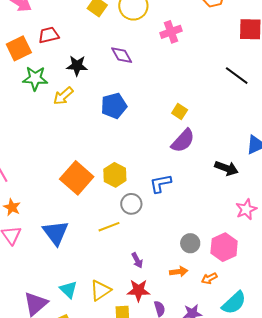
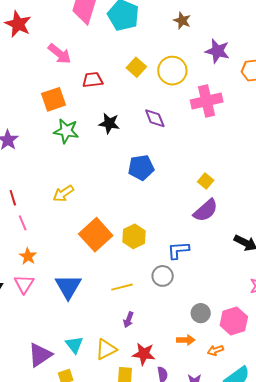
pink cross: (171, 32) -> (207, 101), size x1.4
red trapezoid: (49, 35) -> (93, 80), moved
yellow arrow: (63, 96) -> (63, 193), moved
gray circle: (131, 204) -> (163, 276), moved
purple arrow: (137, 260) -> (128, 320), moved, turned 42

